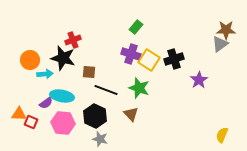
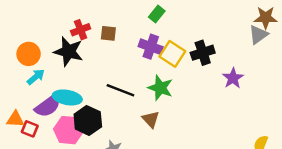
brown square: (89, 72) -> (108, 33), moved
cyan arrow: (45, 74) -> (36, 77), moved, turned -35
purple semicircle: (46, 103) -> (48, 106), size x1.6
black hexagon: (95, 116) -> (88, 120), moved

